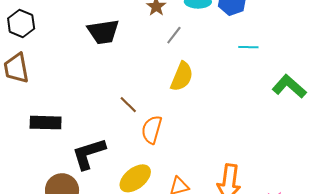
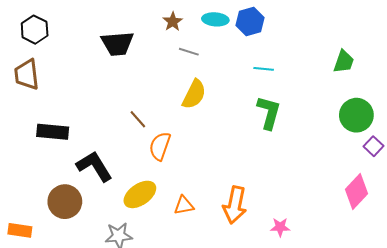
gray line: (174, 35) -> (189, 52), turned 66
green L-shape: (289, 86) -> (269, 113), moved, turned 60
black L-shape: (89, 154) -> (94, 166), turned 72

